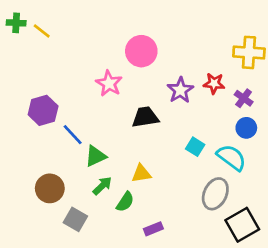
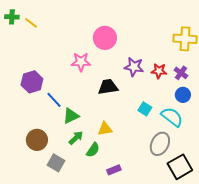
pink star: (109, 83) -> (81, 62), turned -30
red star: (214, 83) -> (159, 71), moved
purple star: (180, 90) -> (134, 67), turned -30

